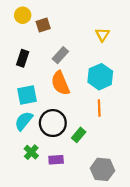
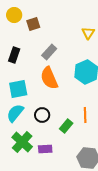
orange line: (99, 108) -> (85, 115), moved
black circle: (53, 123) -> (42, 115), size x0.6
green cross: (31, 152) -> (22, 142), size x1.5

